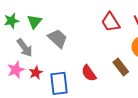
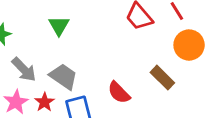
green triangle: (34, 22) -> (59, 26), moved
gray trapezoid: (58, 38) -> (64, 76), moved

